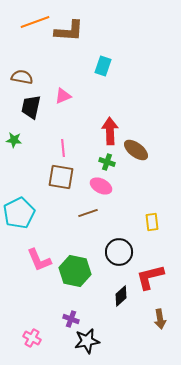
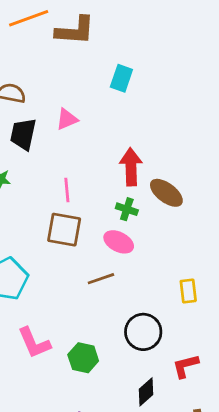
green hexagon: (75, 271) -> (83, 358), size x0.7
red L-shape: (150, 277) -> (185, 366), size x0.7

